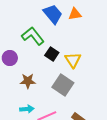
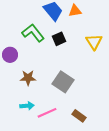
black square: (52, 54) -> (59, 39), moved, turned 32
yellow triangle: (73, 60) -> (94, 42), moved

